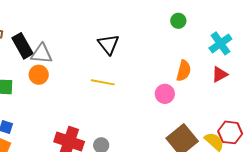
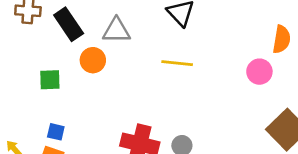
gray triangle: (42, 54) -> (116, 30), moved

